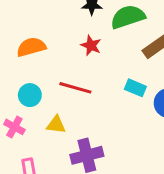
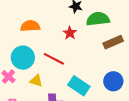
cyan rectangle: (135, 88) -> (79, 86), moved, size x1.5
cyan circle: (30, 95) -> (23, 58), size x1.5

